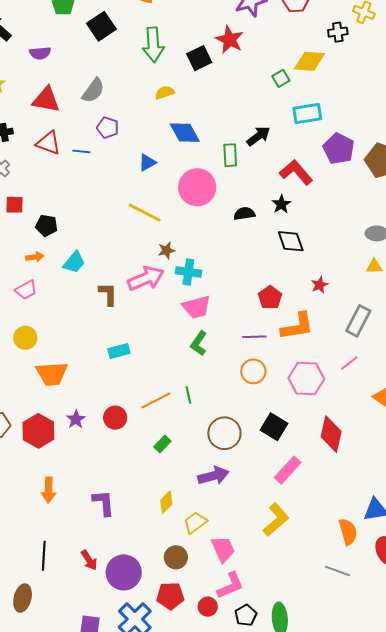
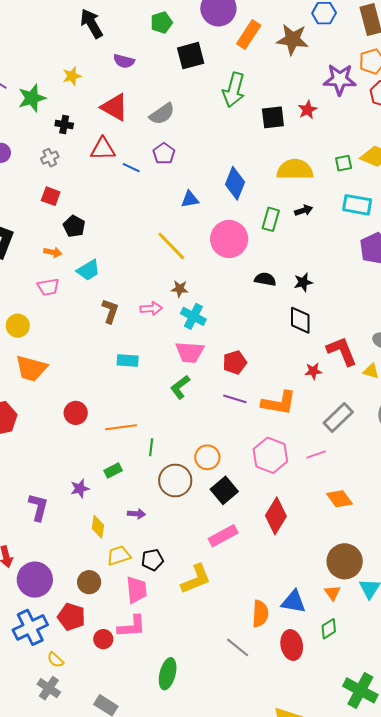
red star: (230, 40) -> (308, 110), size x0.7
yellow semicircle: (165, 92) -> (295, 170), moved, size x1.8
blue diamond: (185, 133) -> (235, 183), turned 32
black arrow: (258, 136) -> (304, 210), size x0.7
red triangle: (48, 143) -> (103, 149), turned -40
red L-shape: (296, 172) -> (342, 351), moved
pink arrow: (146, 278) -> (151, 309), size x0.6
pink trapezoid: (26, 290) -> (48, 287), moved
red pentagon: (270, 298) -> (235, 362), moved
cyan rectangle: (119, 351) -> (128, 360), moved
orange circle: (253, 371) -> (207, 457), moved
green line: (188, 395) -> (151, 447), moved
red circle: (115, 418) -> (76, 413), moved
purple star: (76, 419) -> (80, 489), moved
purple arrow: (214, 476) -> (136, 514), moved, size x0.6
yellow diamond: (166, 502) -> (98, 527), turned -55
black pentagon: (246, 615) -> (152, 560), moved

